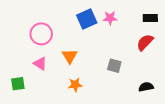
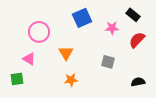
pink star: (110, 18) -> (112, 28), moved
black rectangle: (150, 18) -> (133, 15), moved, turned 40
pink triangle: (40, 64) -> (29, 59), moved

